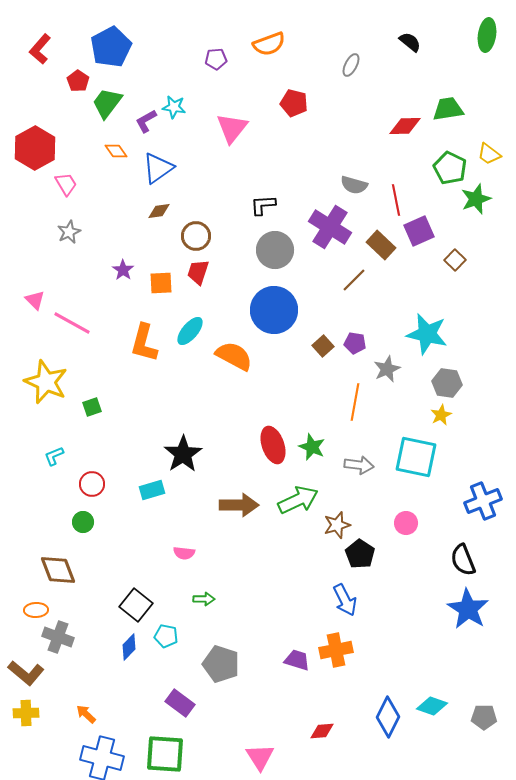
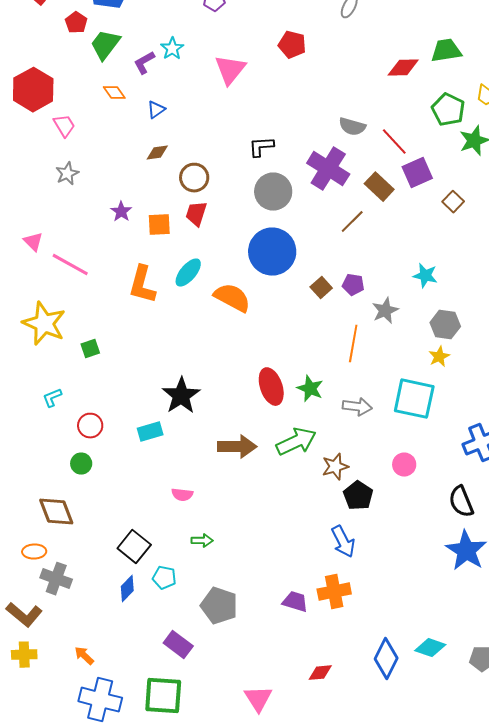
cyan star: (174, 107) -> (172, 49), turned 30
blue triangle: (158, 168) -> (156, 110), size x0.6
red line: (396, 200) -> (394, 142), turned -32
cyan star: (427, 334) -> (425, 276), size x0.6

